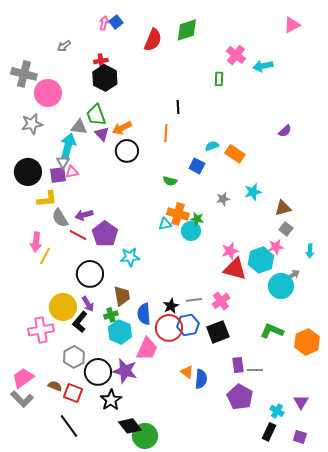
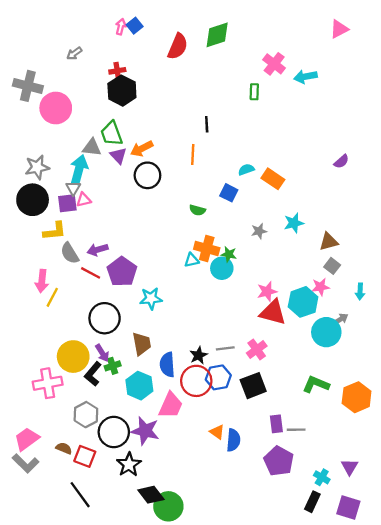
gray star: (32, 124) -> (37, 167), moved
purple semicircle: (285, 131) -> (341, 161), moved
green cross: (111, 315) -> (113, 366), moved
purple square: (300, 437) -> (348, 507), size x1.5

